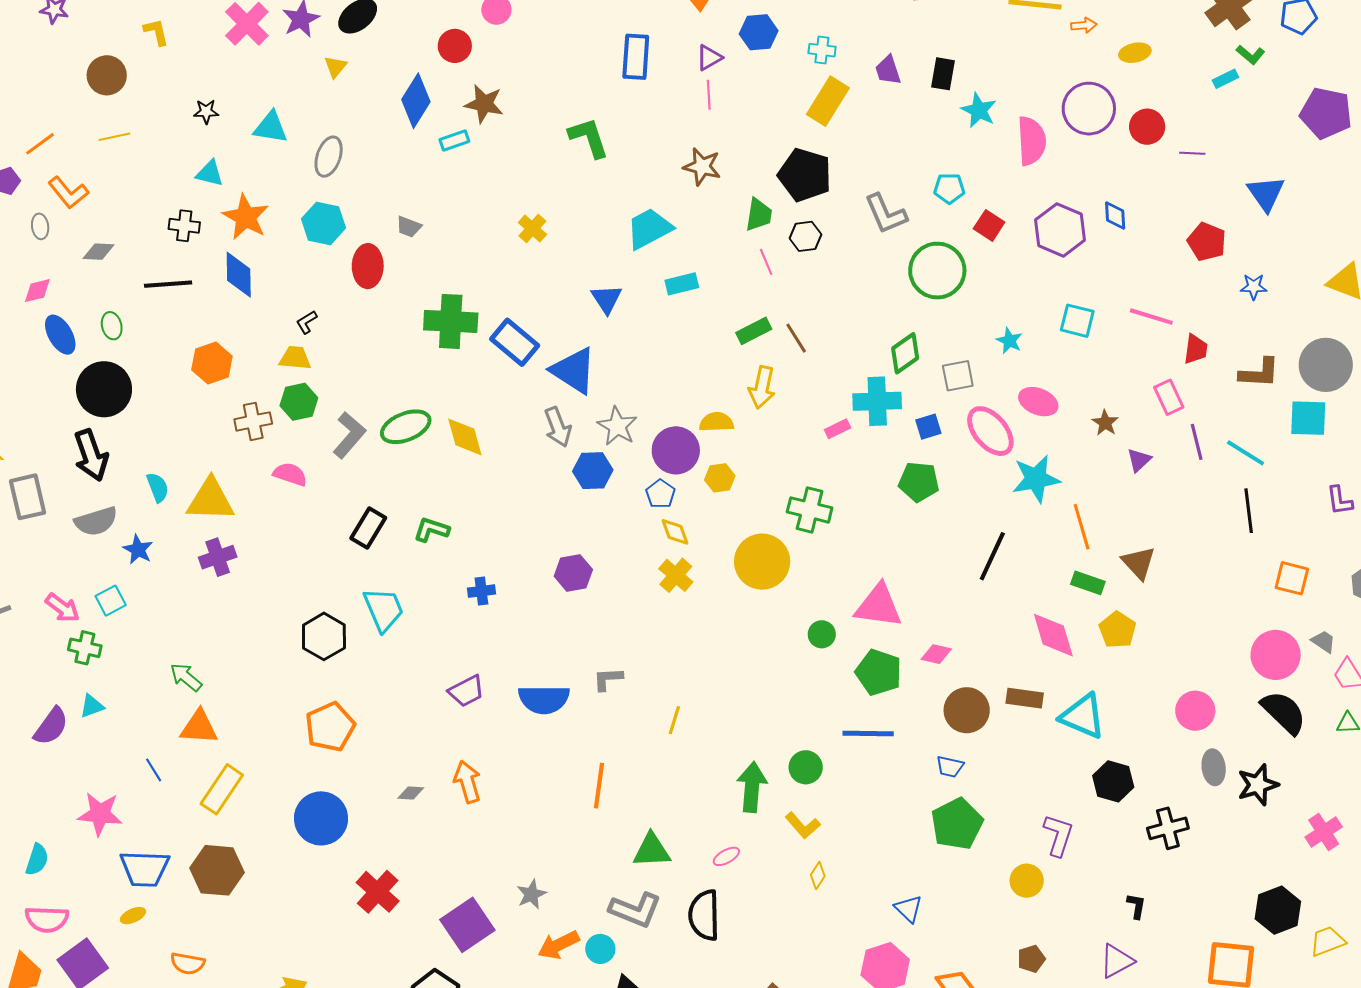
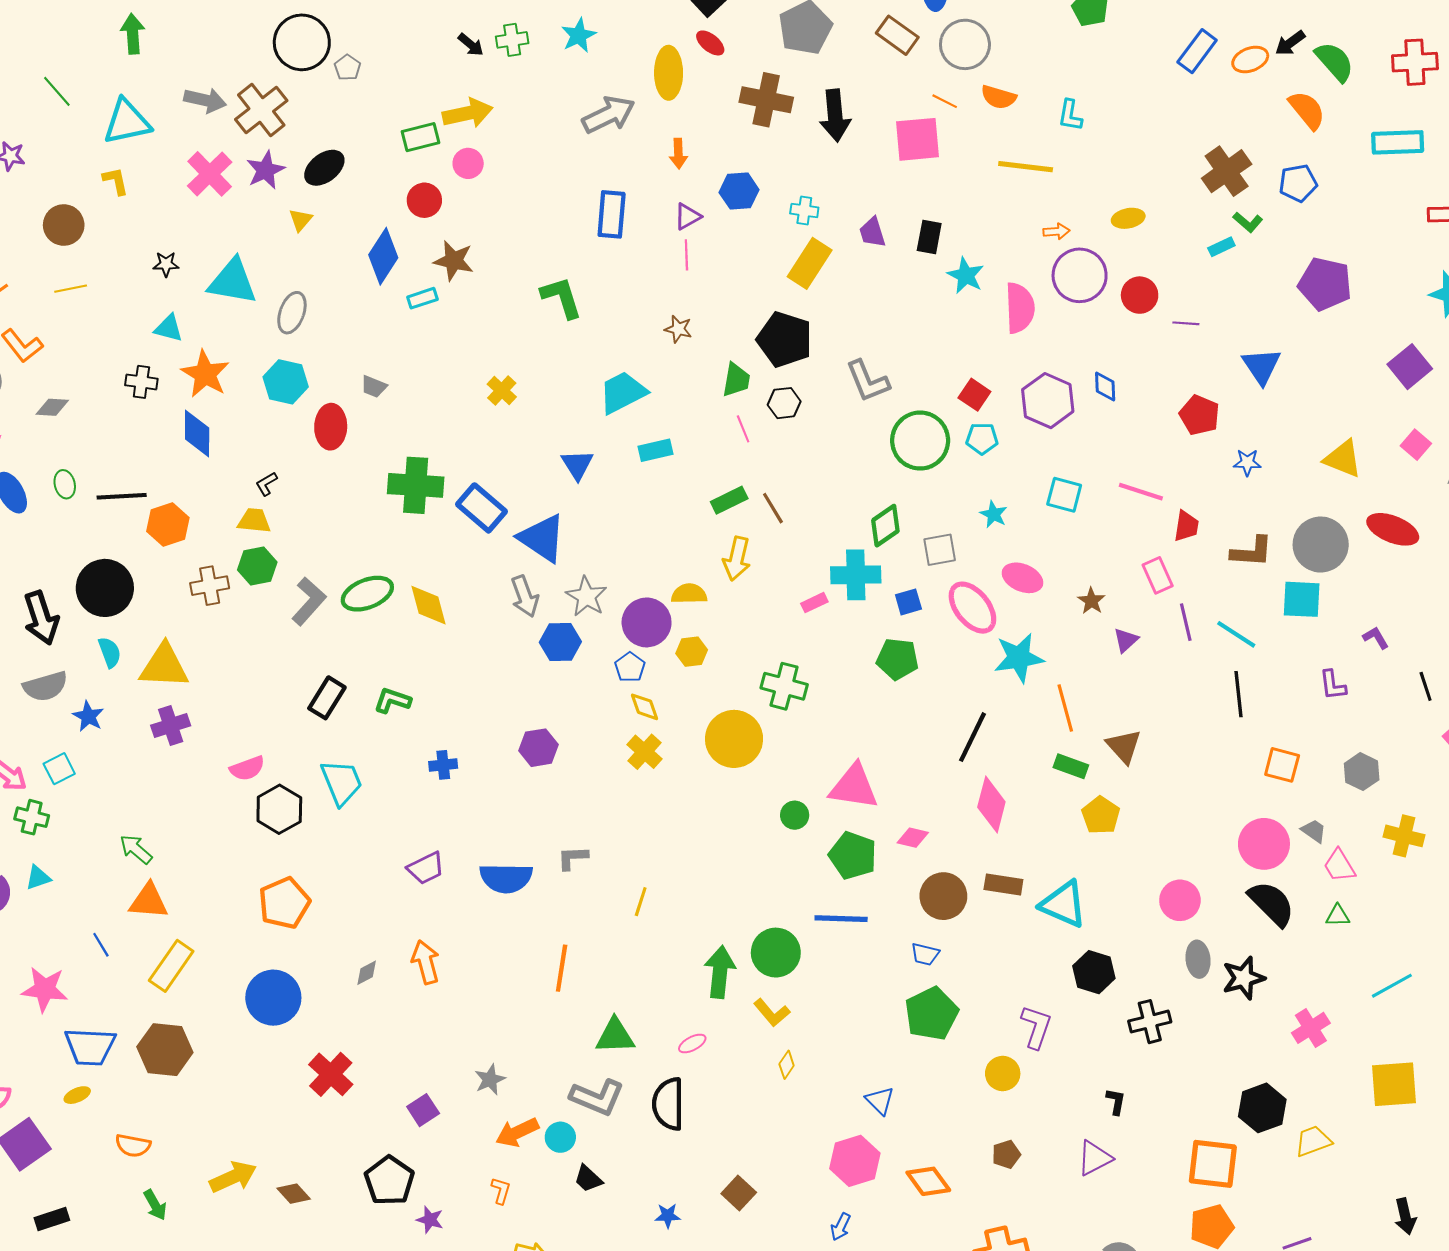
orange arrow: (1084, 25) -> (1056, 231), moved
cyan triangle: (271, 127) -> (232, 282), size x1.4
brown star: (702, 167) -> (678, 329), size x0.7
cyan pentagon: (949, 188) -> (982, 439), moved
black line: (168, 284) -> (122, 496), moved
black circle: (104, 389) -> (105, 588), moved
pink semicircle: (290, 474) -> (247, 768), moved, turned 140
pink diamond: (1053, 635) -> (991, 804), moved, turned 30
green circle: (806, 767) -> (776, 953), size x1.4
gray diamond: (411, 793) -> (367, 973), turned -32
purple square: (467, 925) -> (423, 1110), size x0.6

